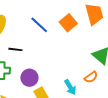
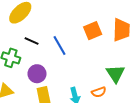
blue line: (39, 25) -> (60, 46), moved

